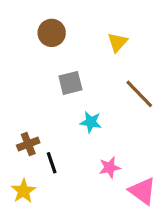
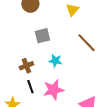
brown cross: (28, 144) -> (26, 66), moved
pink star: (110, 167) -> (53, 90), moved, size x1.5

